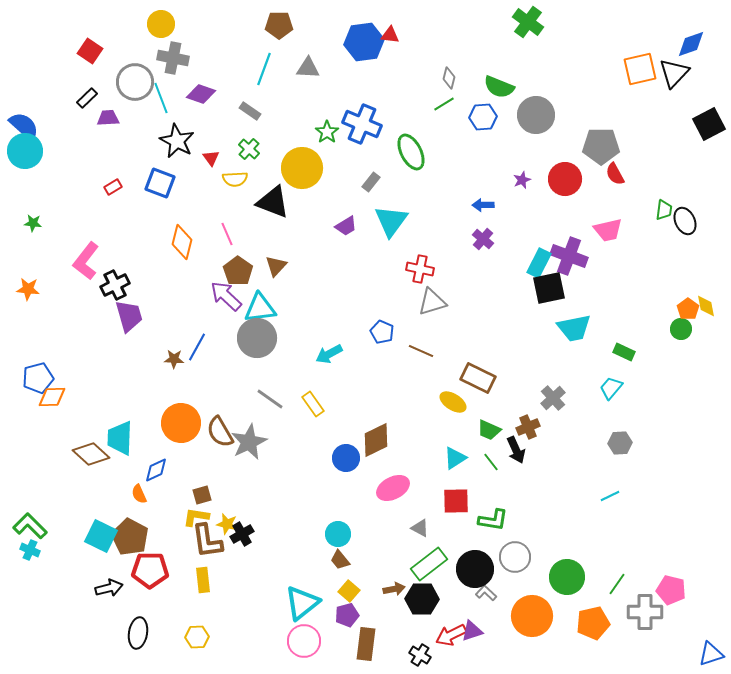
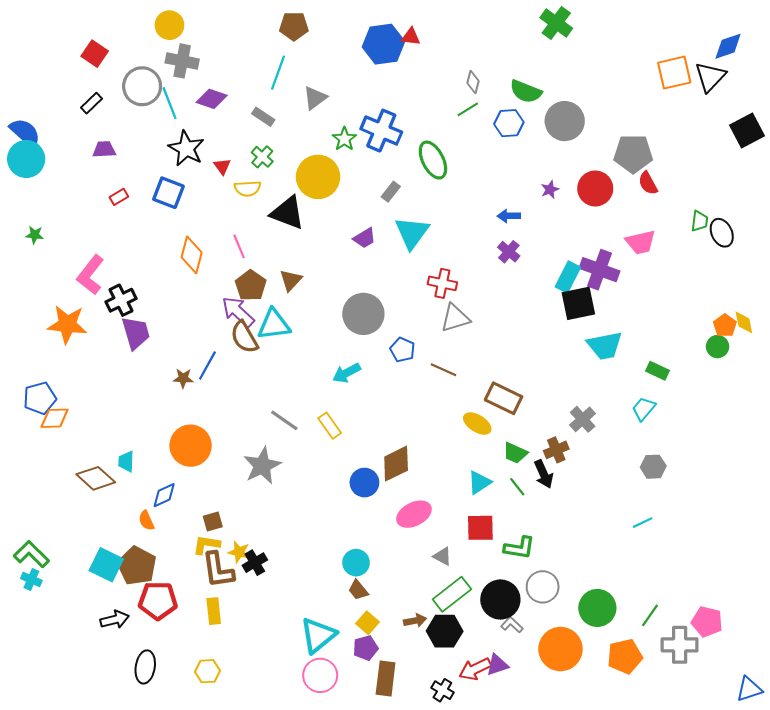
gray triangle: (308, 68) -> (315, 98), moved, turned -40
purple trapezoid: (108, 118) -> (104, 149), moved
orange star: (28, 289) -> (67, 324), moved, size x1.6
gray circle: (257, 338) -> (363, 314), moved
brown semicircle: (220, 432) -> (244, 337), moved
cyan trapezoid: (120, 438) -> (126, 461), size x0.6

